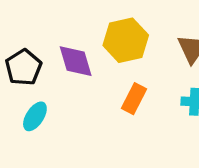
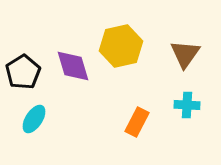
orange rectangle: (134, 99) -> (137, 122), moved

